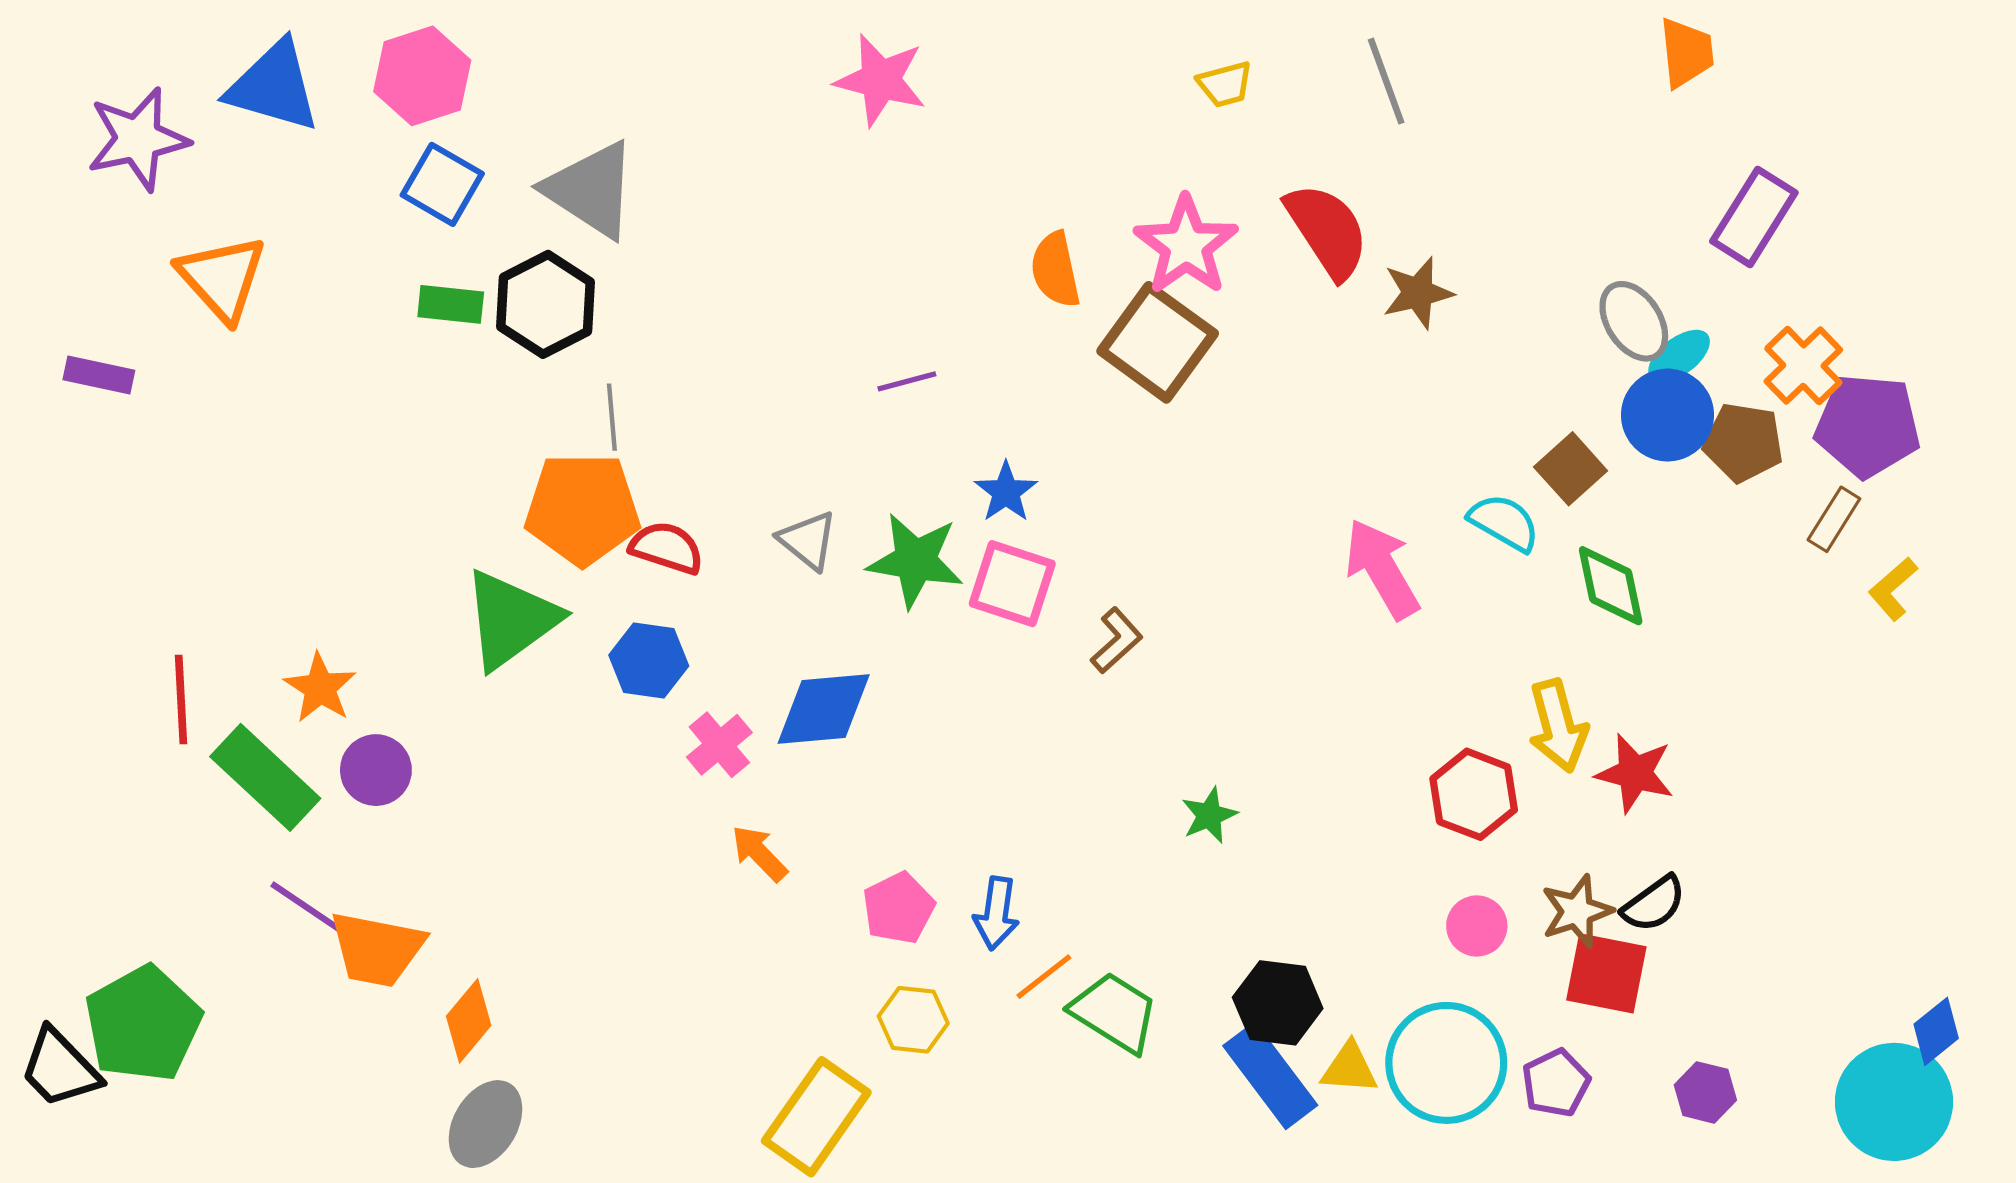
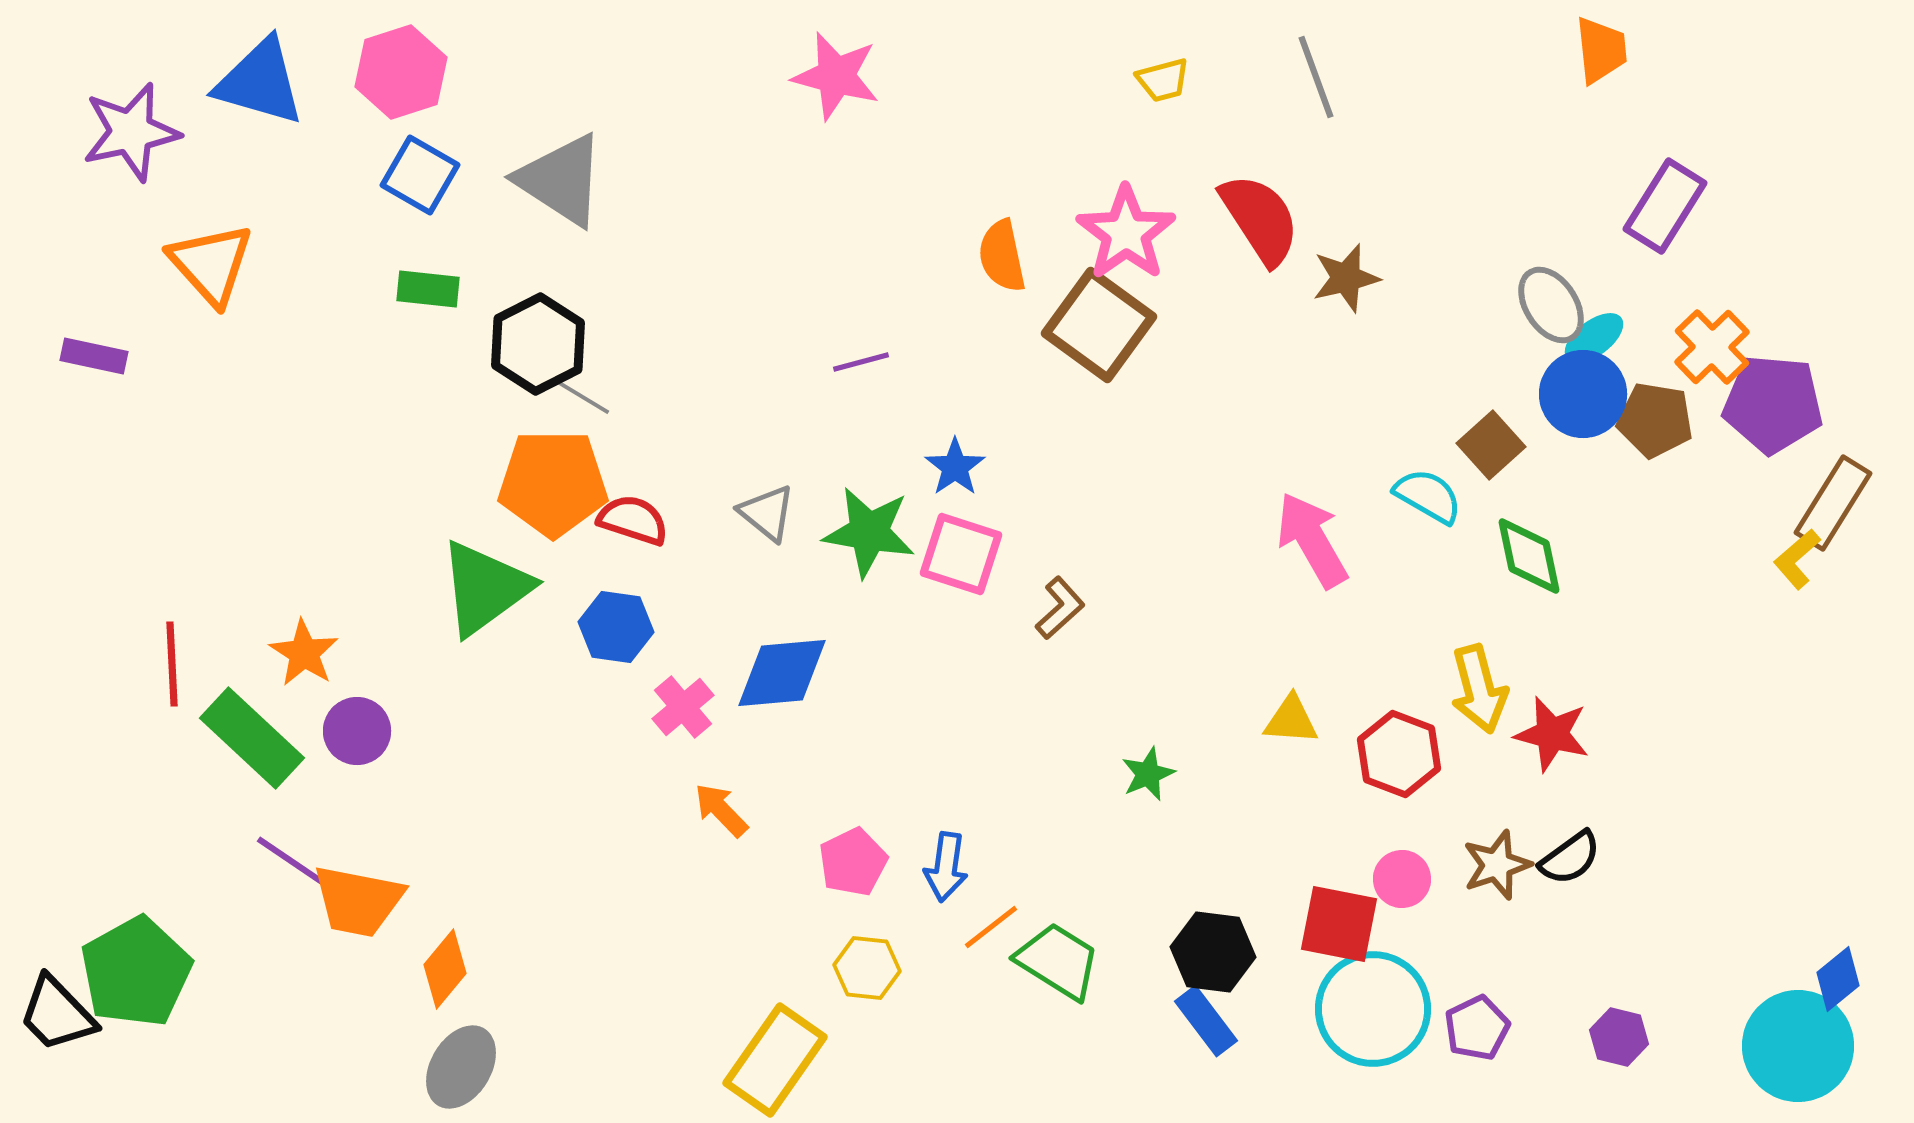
black hexagon: (546, 304) -> (538, 344), moved
gray line: (612, 417) -> (581, 396), turned -54
brown rectangle: (1834, 519) -> (1833, 503), moved, size x1.5
red square: (1606, 973) -> (1339, 924), moved
yellow triangle: (1349, 1068) -> (1291, 720), moved
blue rectangle: (1270, 1076) -> (1206, 1021), size x0.7

